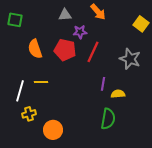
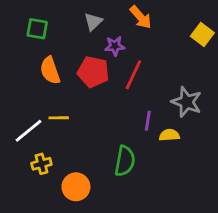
gray triangle: (65, 15) -> (93, 22), turned -40
green square: (15, 20) -> (37, 29), moved
gray star: (130, 59) -> (187, 102), moved
white line: (20, 91) -> (29, 131), turned 35
green semicircle: (108, 119) -> (125, 161), moved

